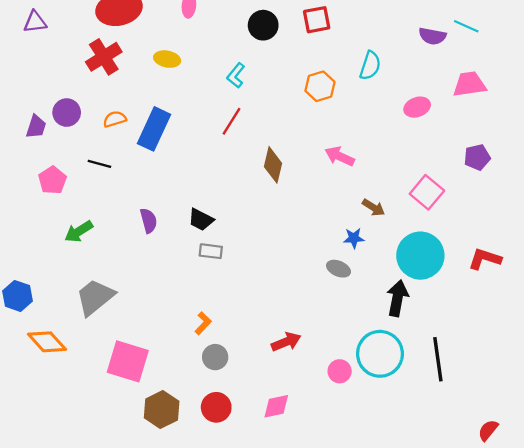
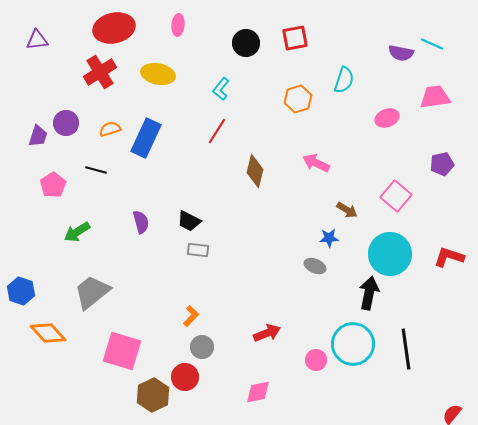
yellow ellipse: (167, 59) -> (158, 74), size x1.4
red circle: (216, 407) -> (185, 377), moved

